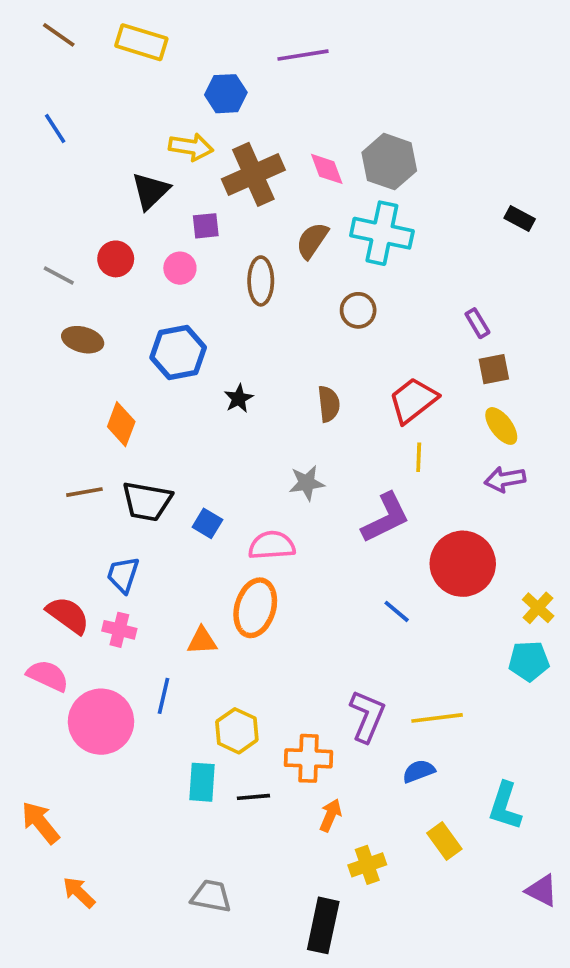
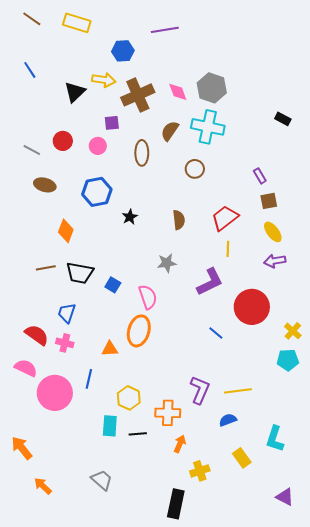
black triangle: (151, 191) -> (75, 92), moved
pink semicircle: (272, 545) -> (148, 297), turned 75
purple triangle: (542, 891) -> (285, 497), moved
gray trapezoid: (211, 896) -> (102, 480), moved, turned 30

